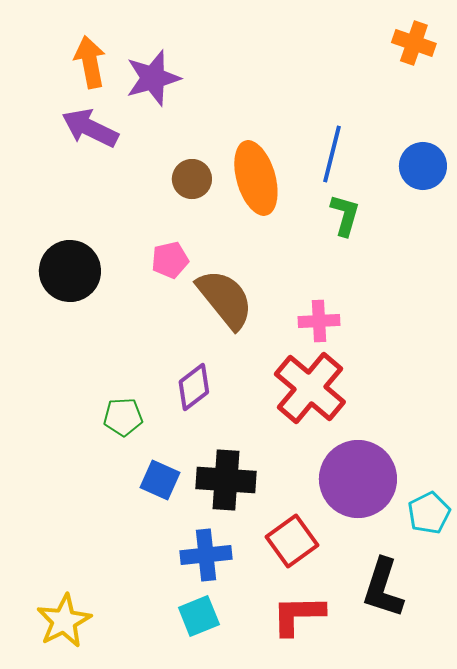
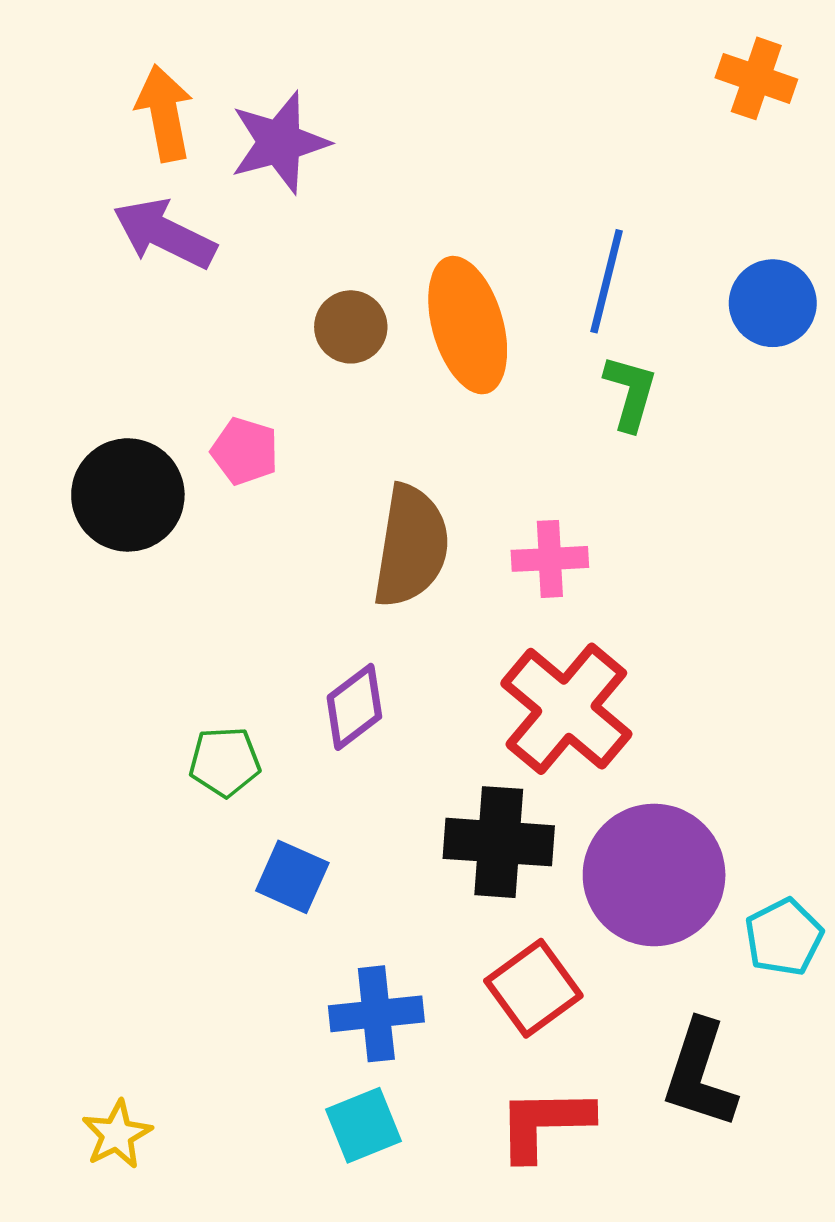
pink pentagon: (170, 260) -> (245, 451), moved, turned 30
brown semicircle: (225, 299) -> (411, 546), turned 48
pink cross: (319, 321) -> (550, 559), moved
black cross: (226, 480) -> (499, 842), moved
yellow star: (64, 621) -> (117, 1134), size x0.7

